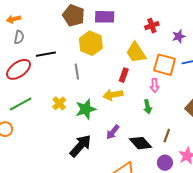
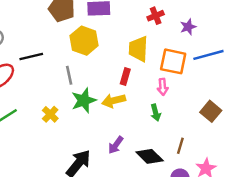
yellow trapezoid: (136, 53) -> (138, 49), turned 40
green star: (86, 109) -> (84, 100), moved

